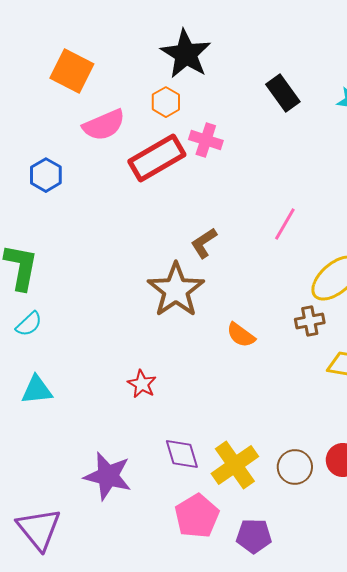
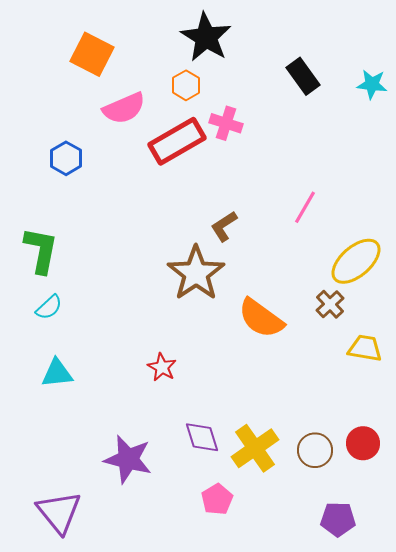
brown cross: (310, 321) -> (330, 304), turned -32
orange semicircle: (241, 335) -> (261, 318), size x1.6
pink pentagon: (197, 516) -> (217, 499), size x0.7
purple pentagon: (254, 536) -> (338, 519), moved

